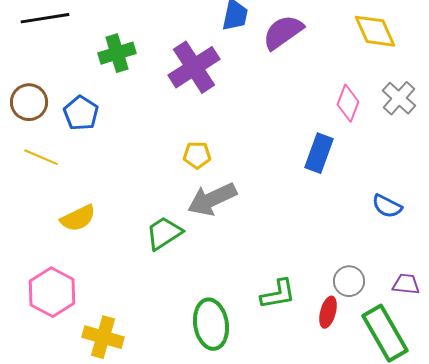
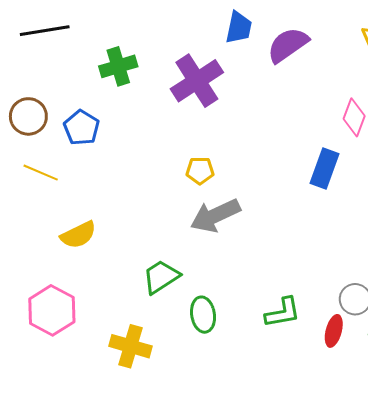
green trapezoid: (164, 233) -> (161, 277), moved
green ellipse: (211, 324) -> (203, 315), moved, size x0.7
yellow cross: (103, 337) -> (130, 346), moved

